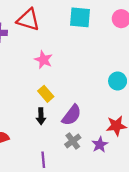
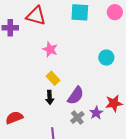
cyan circle: (118, 81) -> (106, 58), moved
purple star: (100, 145) -> (96, 113), moved

